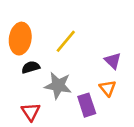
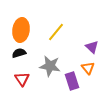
black semicircle: (31, 67) -> (19, 53), moved
red triangle: (31, 112) -> (22, 79), moved

